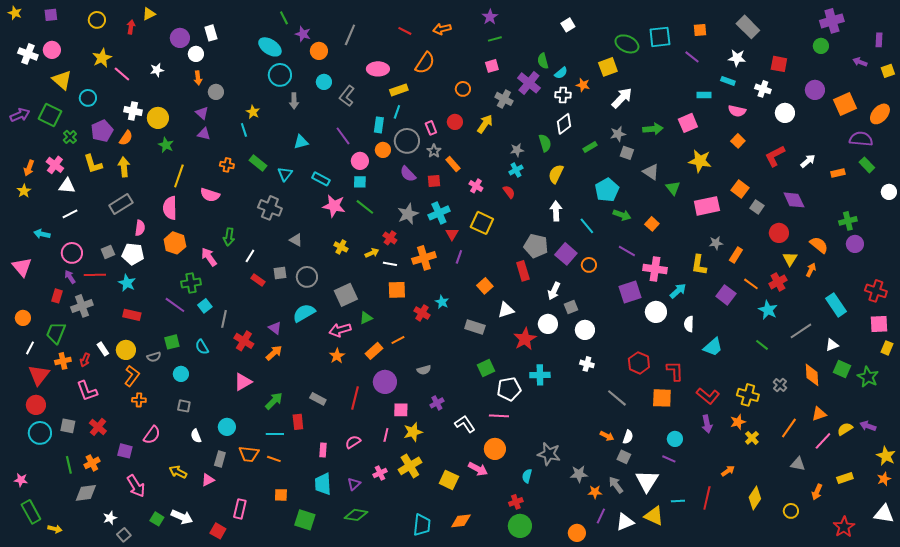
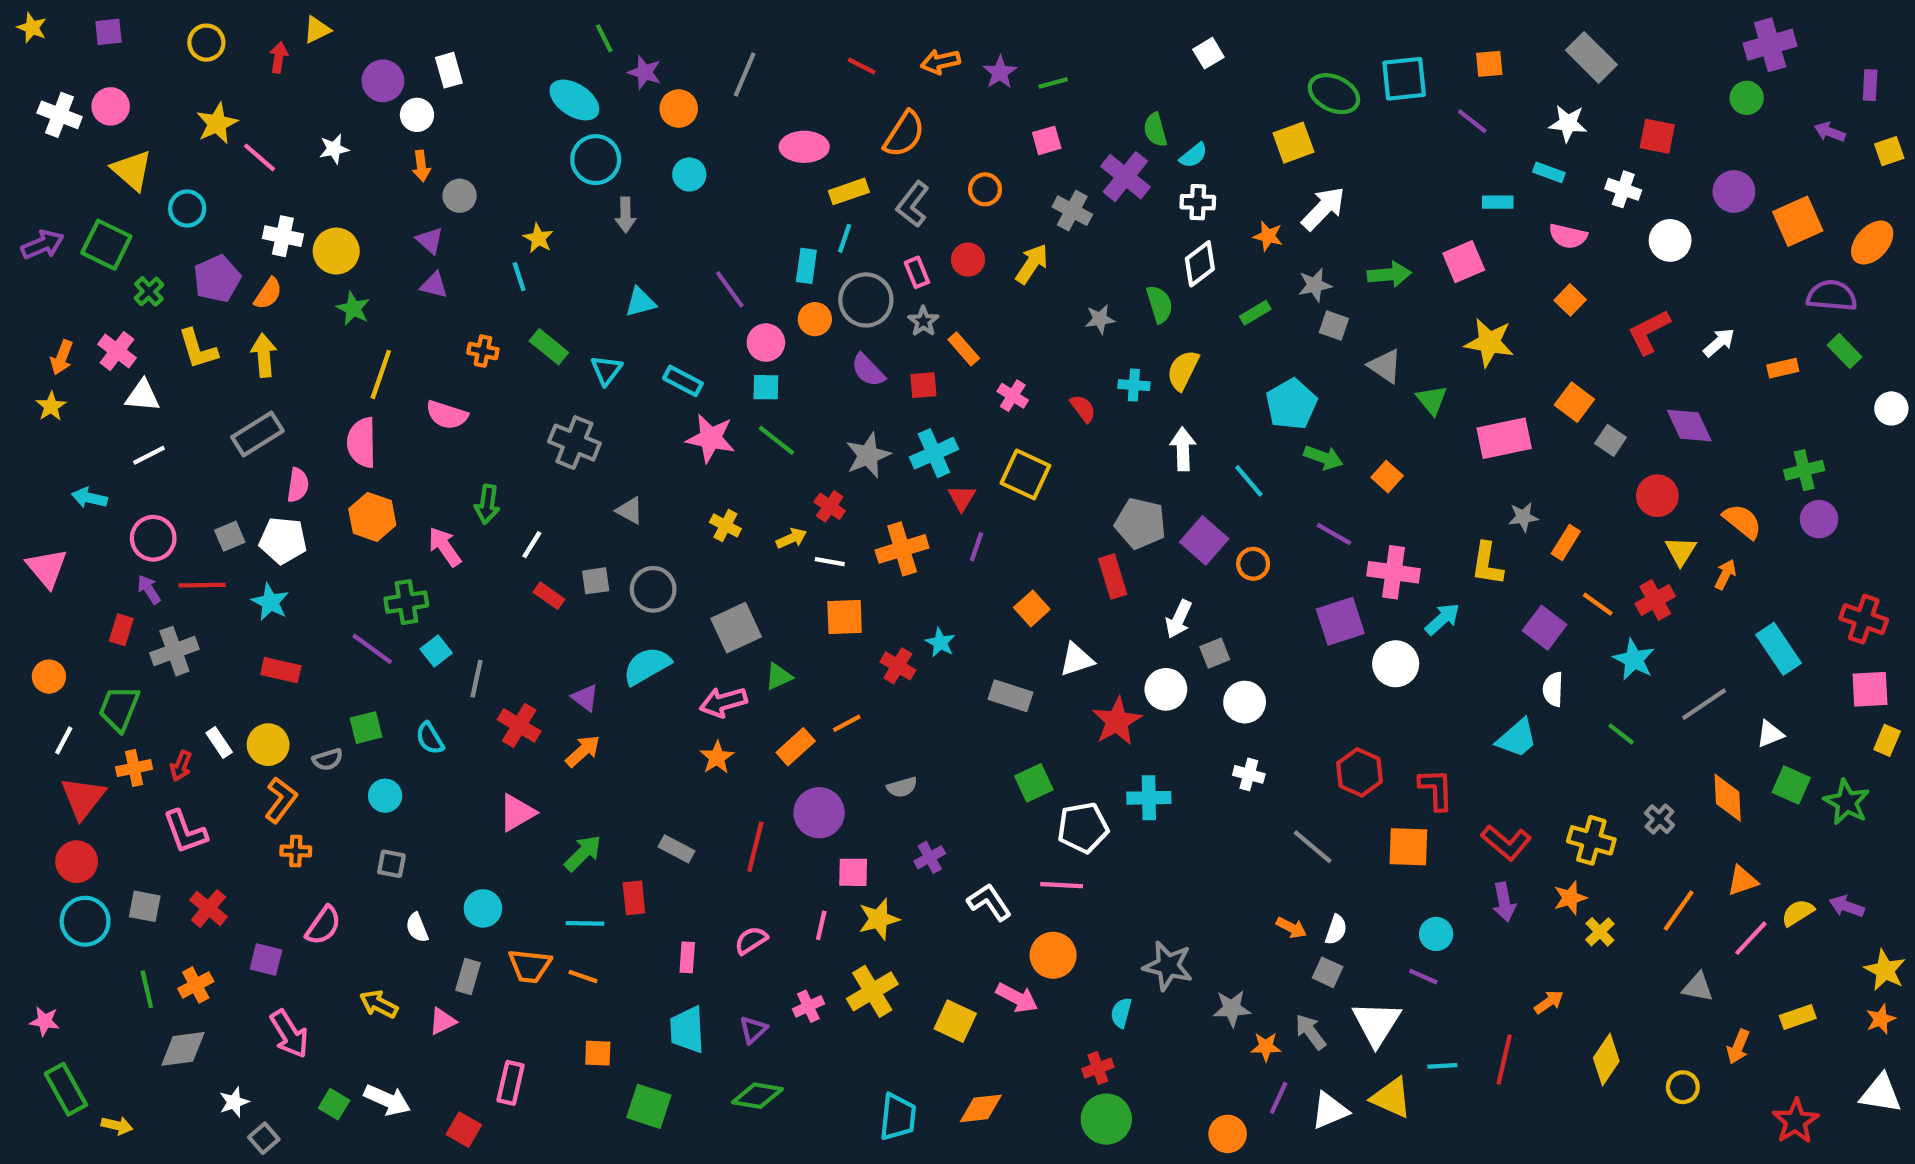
purple star: (490, 17) -> (1000, 72), moved
orange star: (583, 85) -> (1268, 236), moved
gray L-shape: (347, 96) -> (913, 204), moved
cyan cross: (516, 170) -> (1134, 385), moved, turned 32
white semicircle: (689, 324) -> (1553, 689), moved

